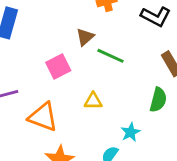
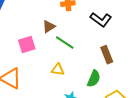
yellow triangle: (93, 101) -> (58, 70), moved

